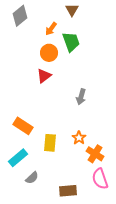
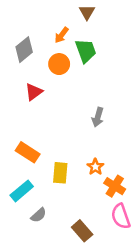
gray diamond: (20, 16) -> (24, 50), moved
red triangle: (44, 76) -> (34, 92), moved
brown rectangle: (68, 191) -> (82, 231), turned 54

